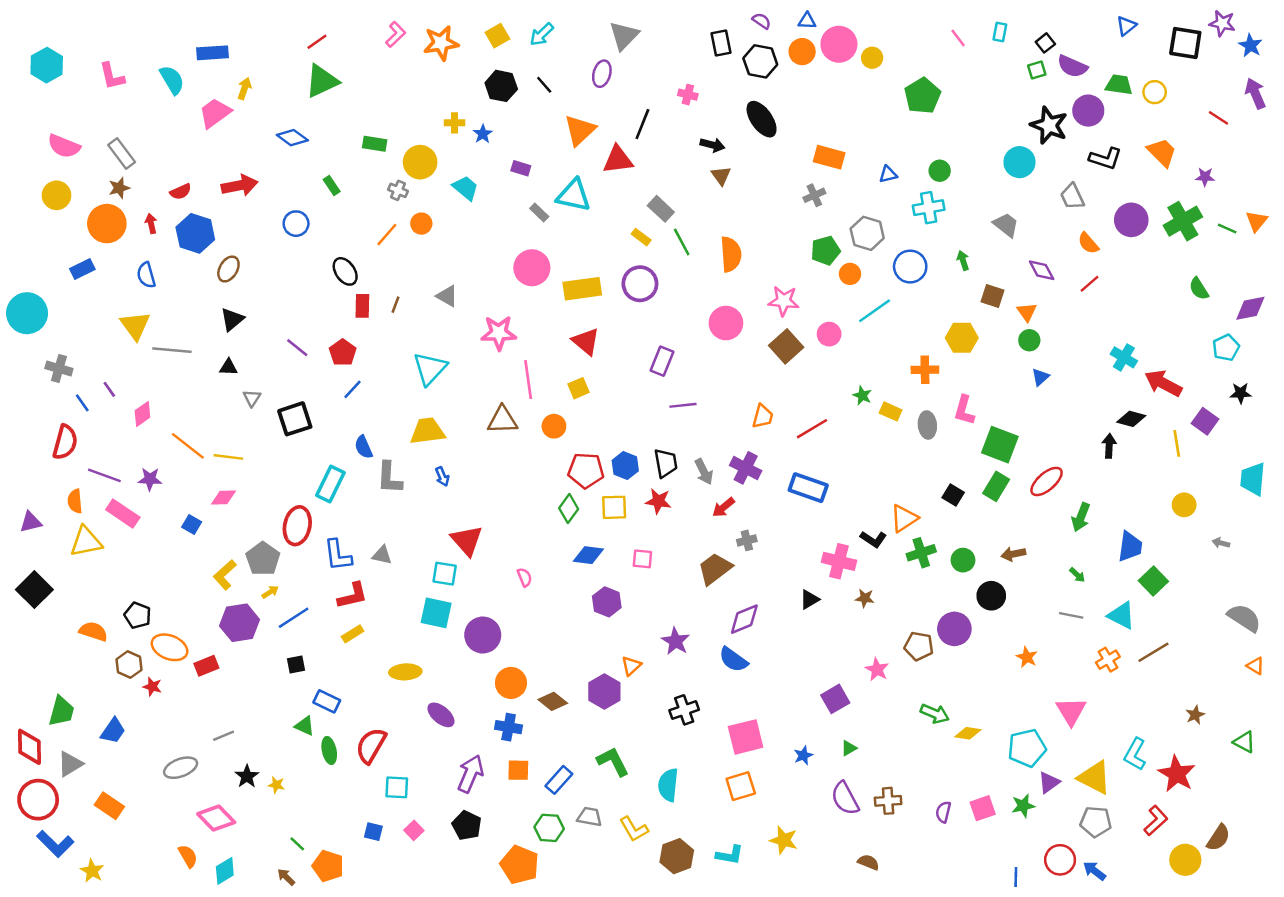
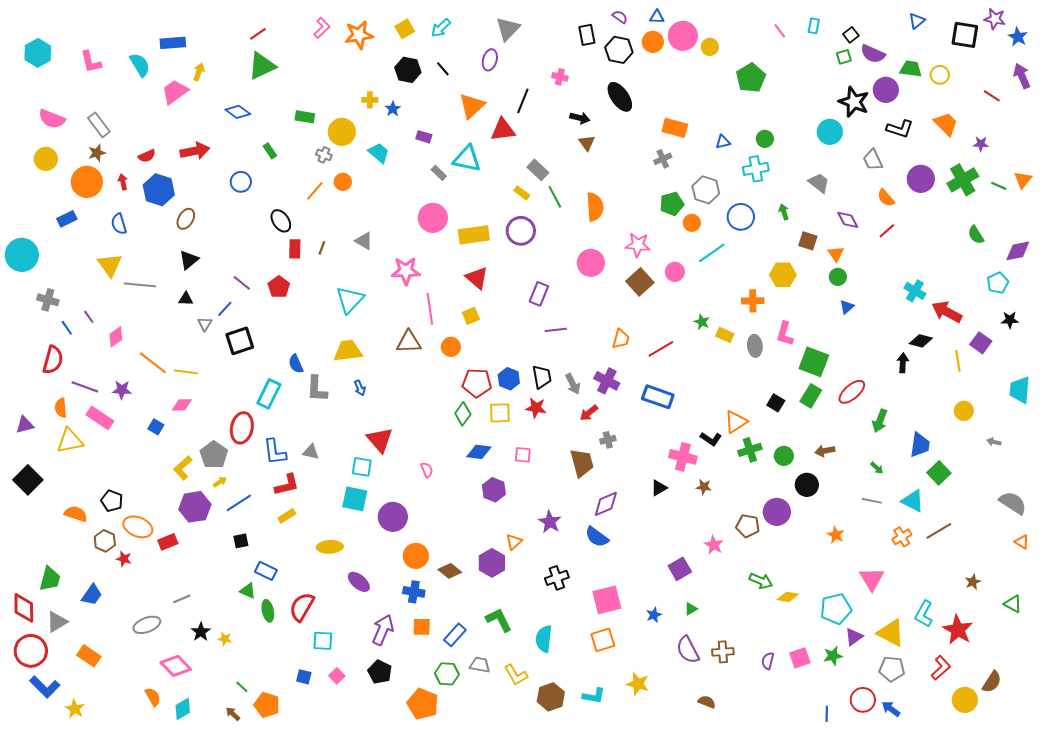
blue line: (353, 389) -> (225, 309), moved
brown trapezoid: (715, 569) -> (582, 463), turned 112

